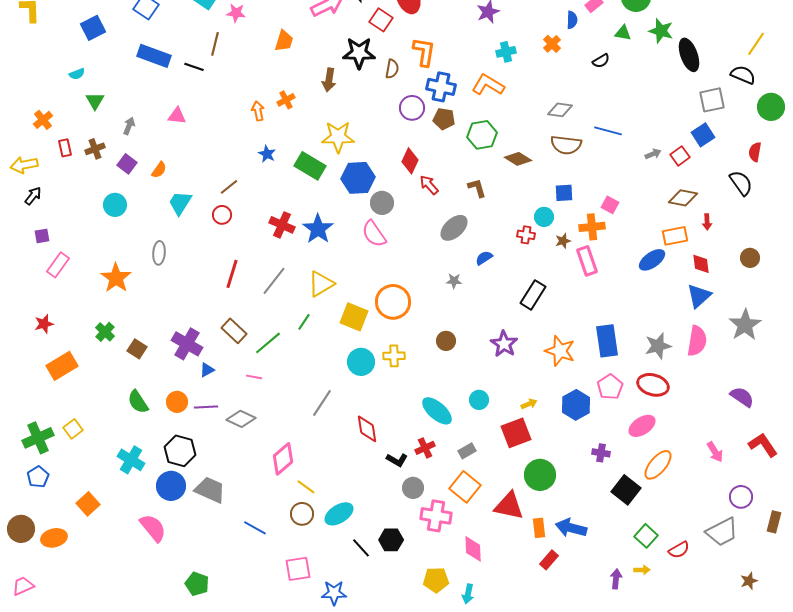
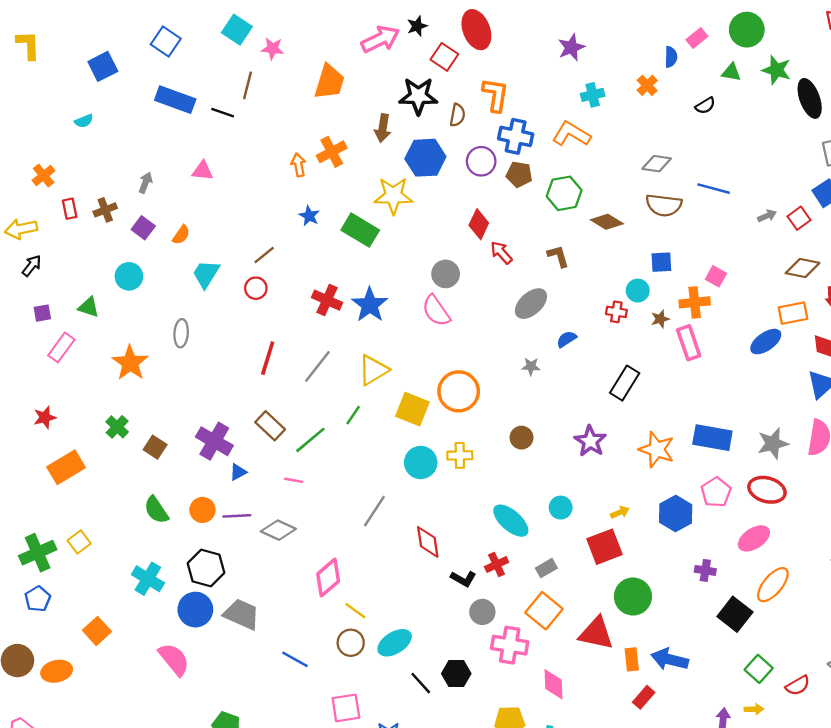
orange trapezoid: (284, 41) -> (329, 82), size x1.4
orange cross: (286, 100) -> (332, 152), size x1.4
green triangle: (95, 101) -> (89, 307), moved, turned -42
blue hexagon: (358, 178) -> (425, 158), moved
blue rectangle: (607, 341) -> (712, 438), turned -72

